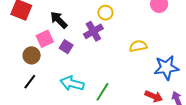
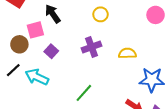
purple cross: (93, 31) -> (91, 47), moved
purple square: (66, 47) -> (51, 51), moved
cyan arrow: (72, 83) -> (37, 77), moved

